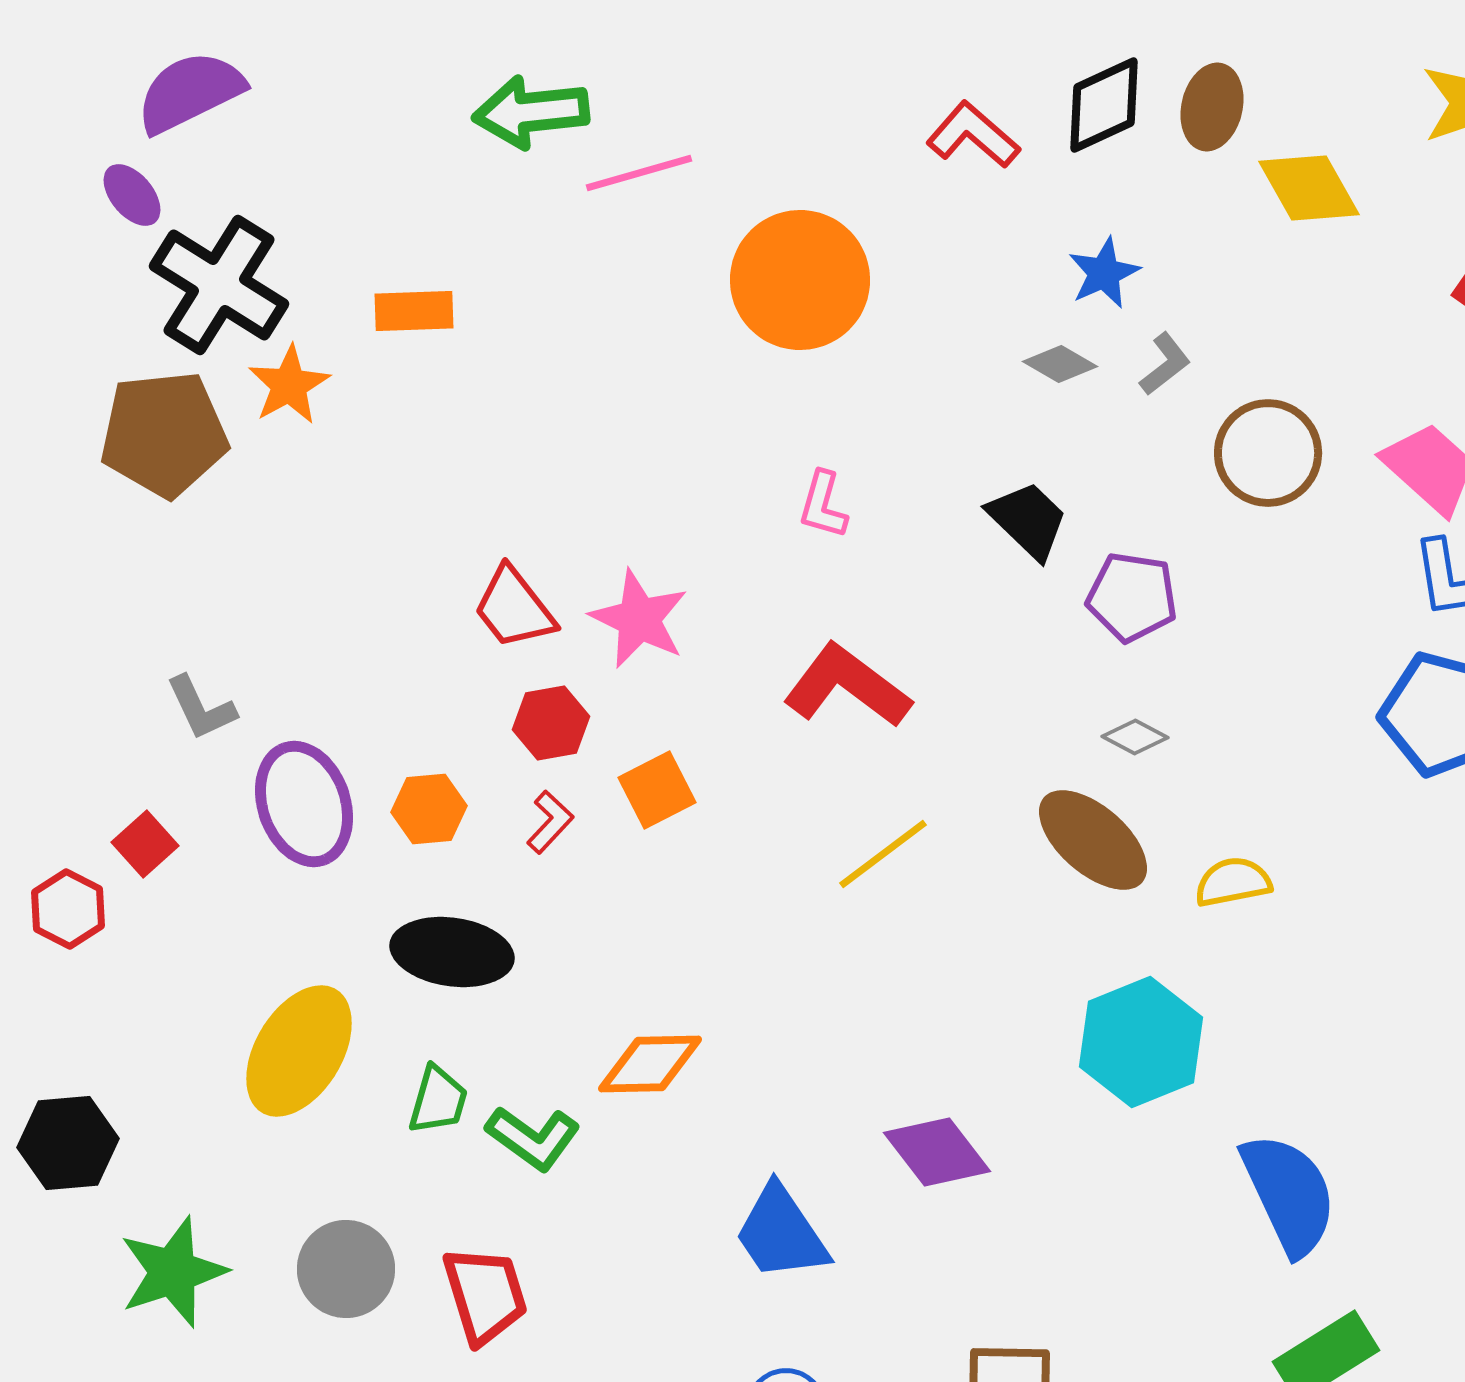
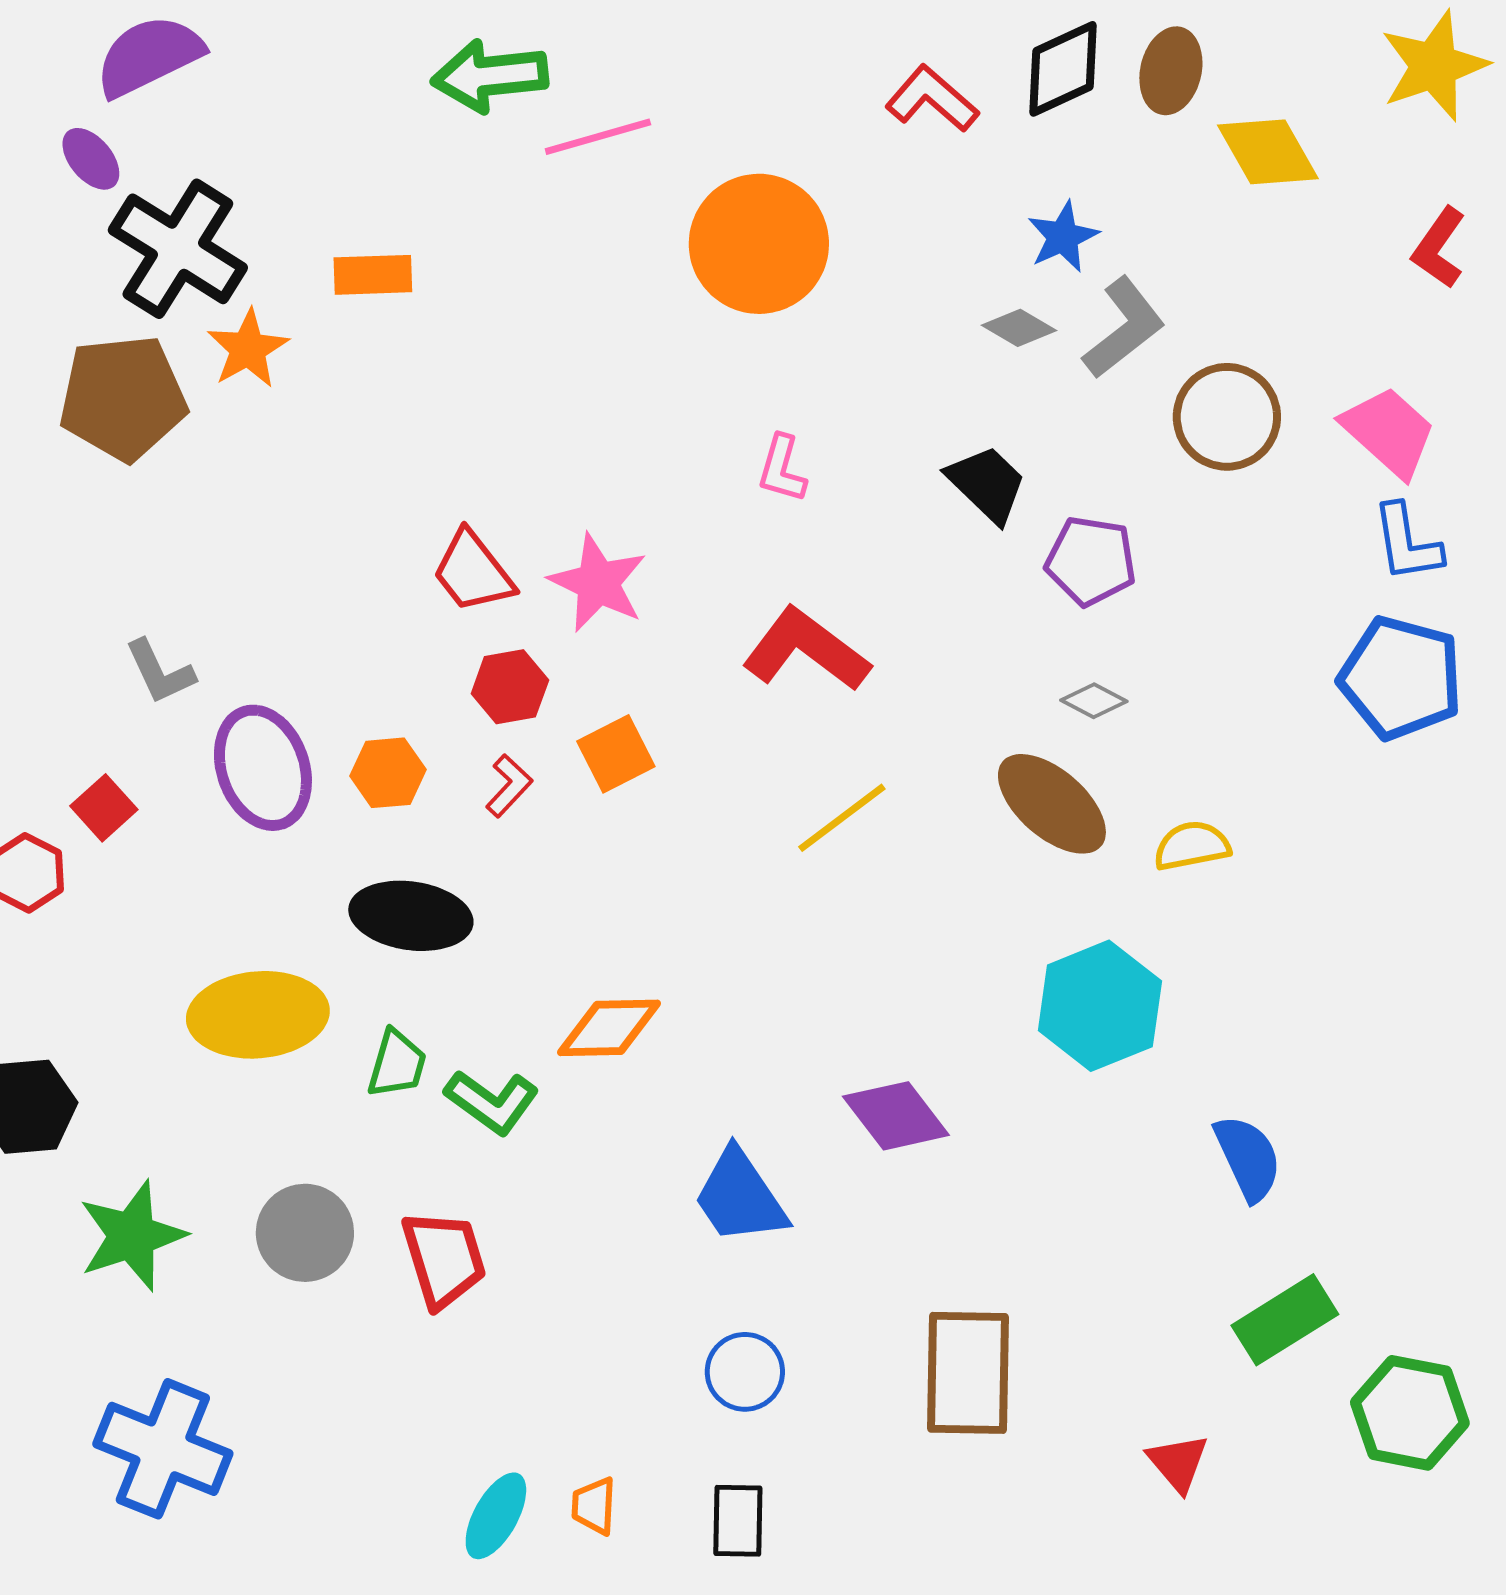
gray L-shape: (1165, 364) -> (1124, 328), size x1.6
yellow ellipse: (299, 1051) -> (258, 1015), turned 54
blue semicircle: (1289, 1194) -> (1248, 1158), size x0.7

